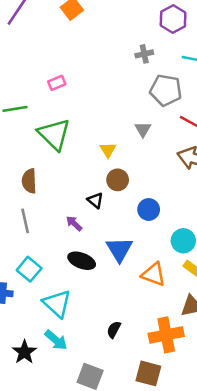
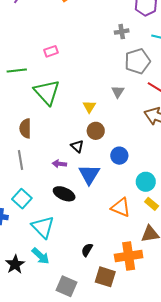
gray pentagon: (166, 90) -> (137, 61), turned -30
purple arrow: (74, 223) -> (59, 164), turned -40
blue triangle: (119, 249) -> (89, 174), moved
brown square: (148, 373) -> (105, 277), moved

